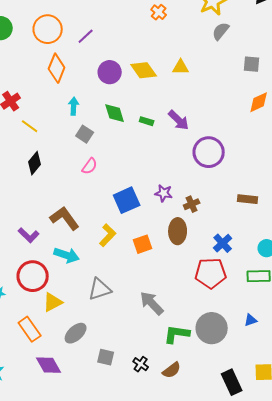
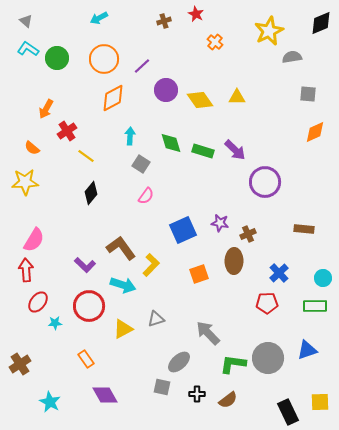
gray semicircle: (221, 31) -> (292, 57), moved, turned 42
orange diamond: (57, 68) -> (113, 98), turned 40
purple circle: (110, 72) -> (166, 90), moved
green rectangle: (147, 121) -> (203, 151), size x1.5
yellow L-shape: (108, 235) -> (151, 265), moved
red pentagon: (211, 273) -> (267, 303), size x0.7
gray triangle: (100, 289) -> (156, 319), size x0.7
yellow triangle: (53, 302) -> (123, 329), moved
blue triangle: (251, 320) -> (307, 350), size x1.5
orange rectangle: (30, 329) -> (86, 359), size x0.7
gray ellipse: (76, 333) -> (179, 362), moved
black cross: (141, 364) -> (197, 394), turned -35

